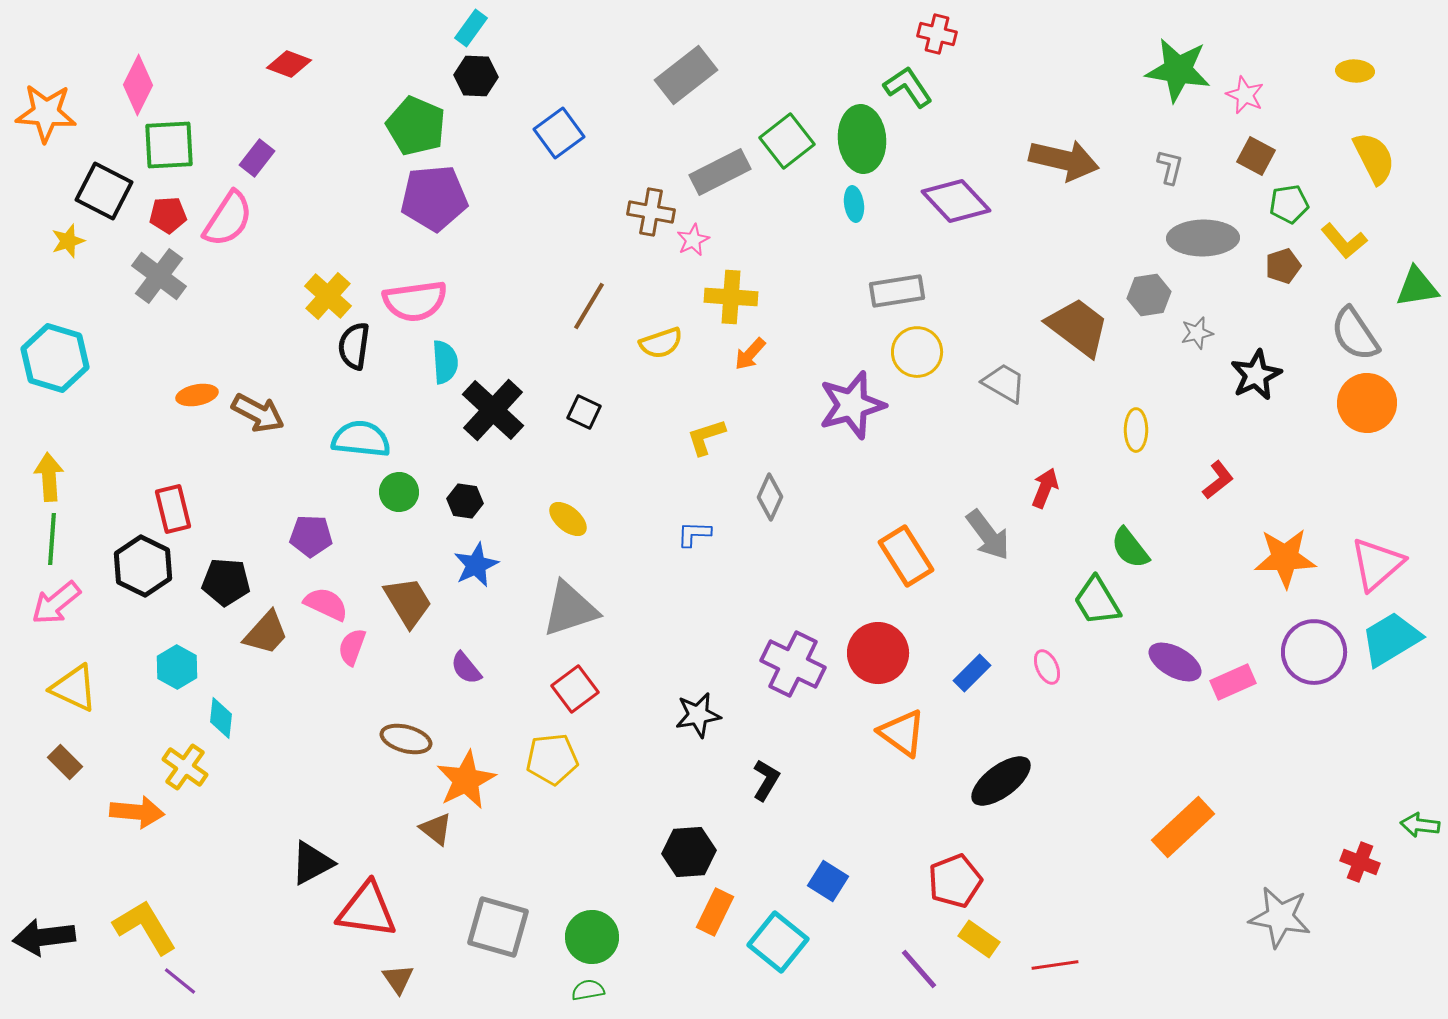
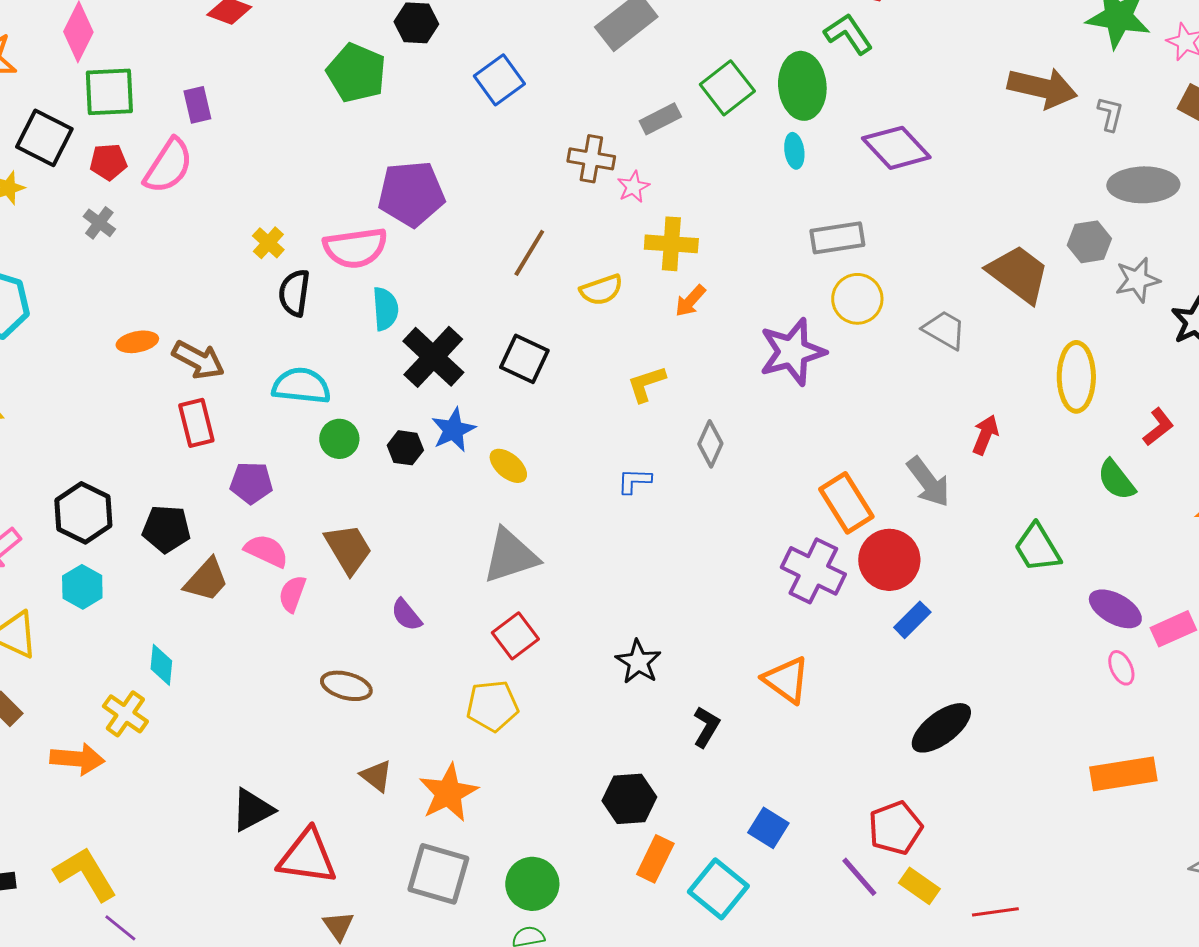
purple rectangle: (257, 158) -> (197, 105), turned -51
brown arrow: (1064, 160) -> (1042, 88), moved
gray rectangle: (720, 172) -> (660, 119), size x0.7
purple pentagon: (434, 198) -> (411, 194), moved
gray cross: (159, 276) -> (99, 223), size x0.6
yellow cross: (328, 296) -> (268, 243), size x0.7
gray star: (1197, 333) -> (1137, 280), size x1.4
black square: (584, 412) -> (524, 359), size x1.4
yellow ellipse: (1136, 430) -> (1076, 377), size x1.6
red rectangle: (173, 509) -> (196, 423), moved
green semicircle: (1130, 548) -> (1116, 480), moved
blue star: (476, 565) -> (453, 430), moved
red circle: (878, 653) -> (889, 560), moved
purple cross: (793, 664) -> (813, 571), moved
cyan hexagon: (177, 667) -> (82, 587), moved
pink ellipse: (1047, 667) -> (1121, 668), moved
black star: (698, 715) -> (638, 662), turned -30
orange triangle: (902, 733) -> (786, 680), moved
orange star: (466, 780) -> (448, 793), moved
orange rectangle: (1183, 827) -> (1123, 774), turned 34
purple line: (919, 969) -> (859, 877), moved

